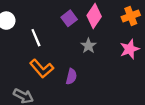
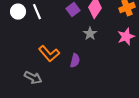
white line: (36, 38) -> (37, 12), moved

